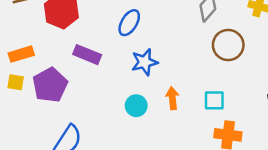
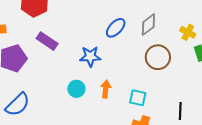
blue ellipse: (129, 23) -> (116, 28), moved

